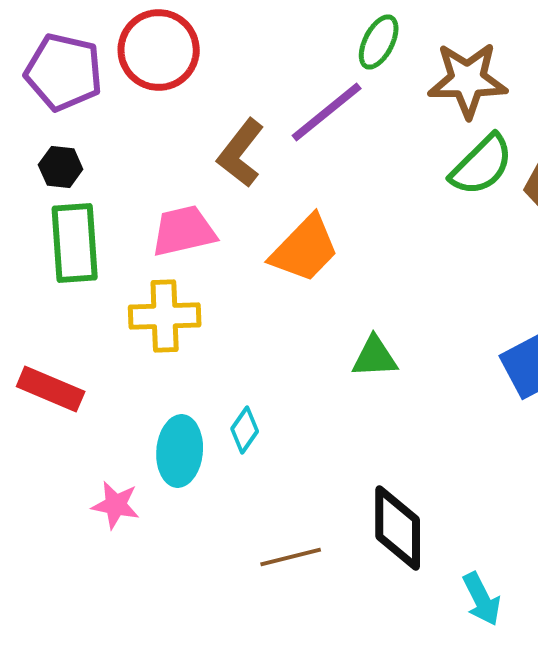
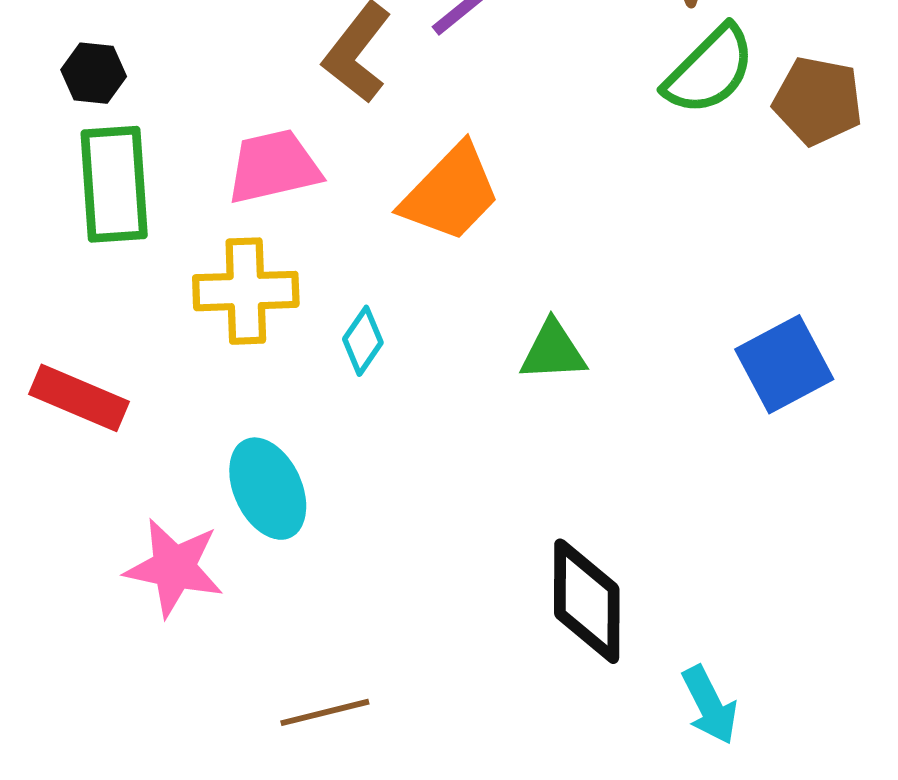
cyan diamond: (245, 430) -> (363, 341), moved
cyan ellipse: (180, 451) -> (268, 489), turned -30
pink star: (116, 505) -> (174, 568), size x1.4
brown line: (291, 557) -> (325, 712), moved

